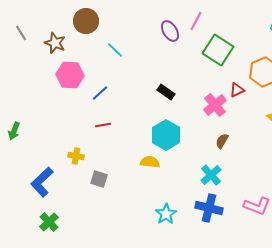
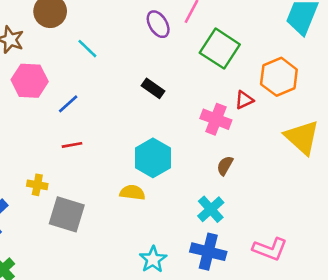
black rectangle: (166, 92) -> (153, 88), moved
pink cross: (215, 105) -> (216, 119), turned -30
gray square: (99, 179) -> (67, 214), size x1.6

